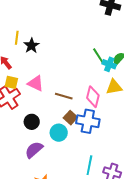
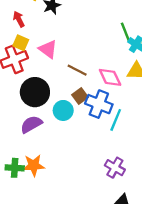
pink diamond: (93, 97) -> (110, 77), turned -50
black circle: (32, 122) -> (35, 92), size x1.6
cyan line: (89, 165) -> (116, 120), moved

